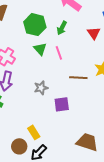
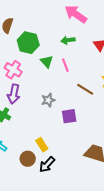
green hexagon: (35, 25) -> (28, 43), moved
green arrow: (62, 28) -> (68, 40), turned 56
brown line: (78, 78) -> (85, 89), turned 30

